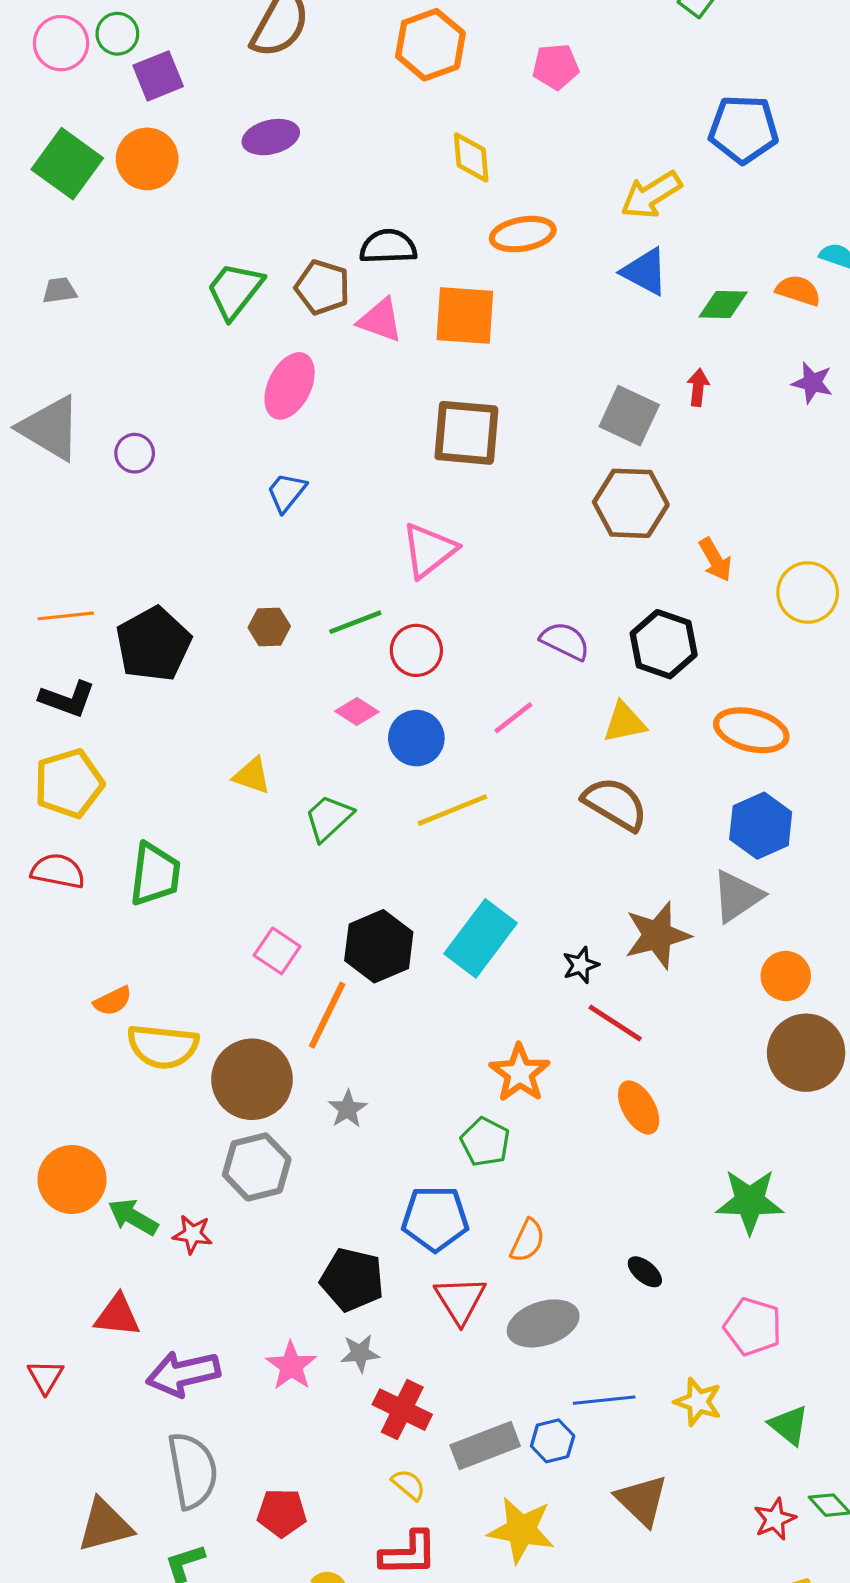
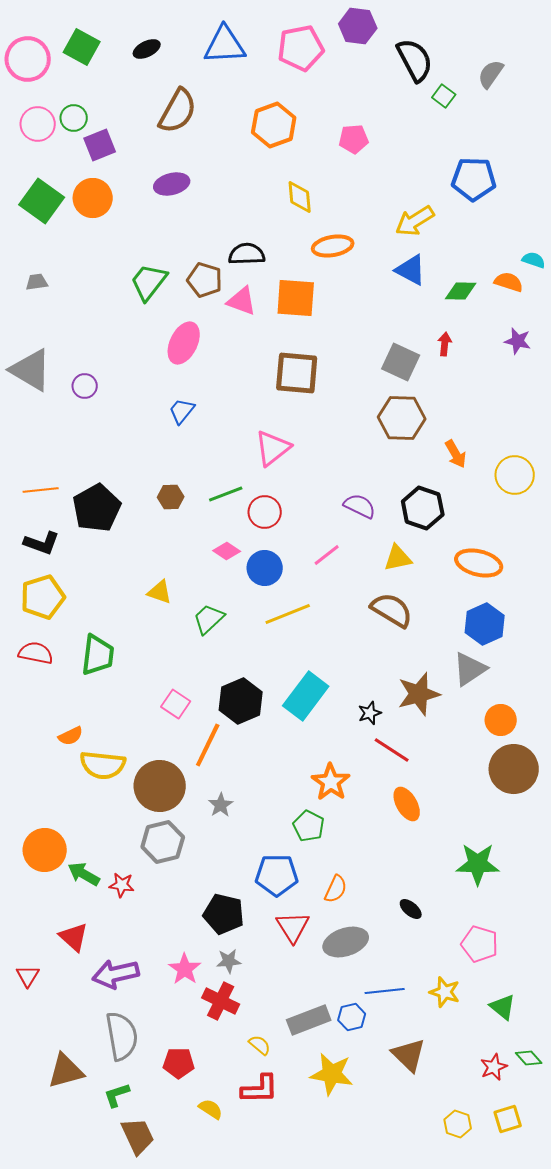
red triangle: (117, 1316) -> (74, 937), turned 36
red cross: (402, 1410) -> (221, 1001), moved

